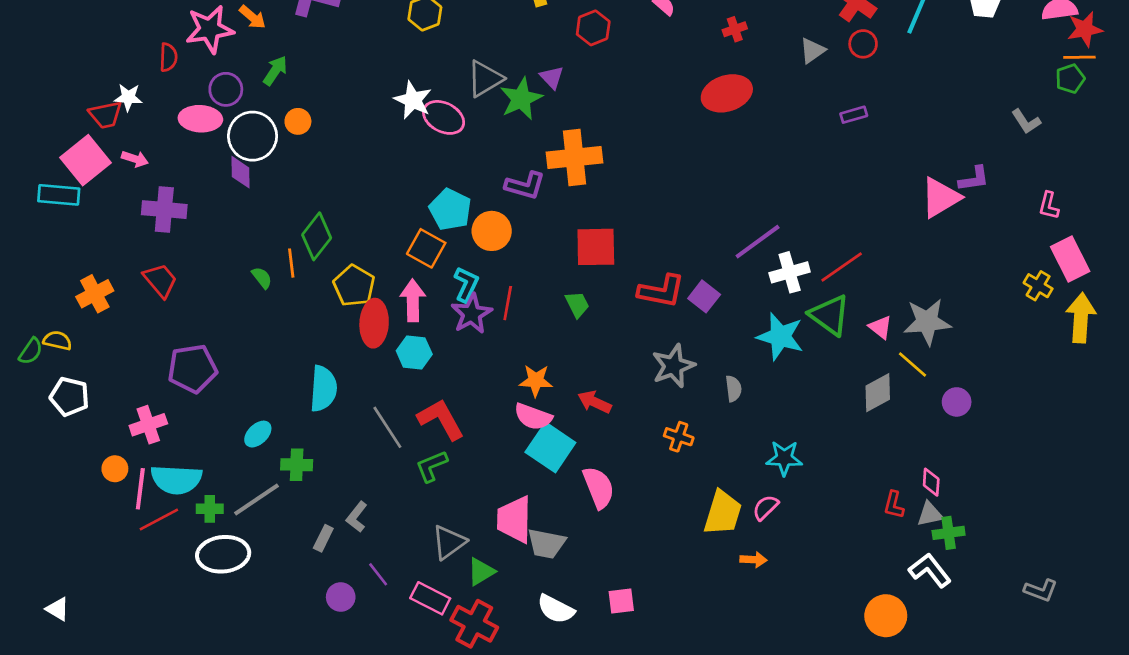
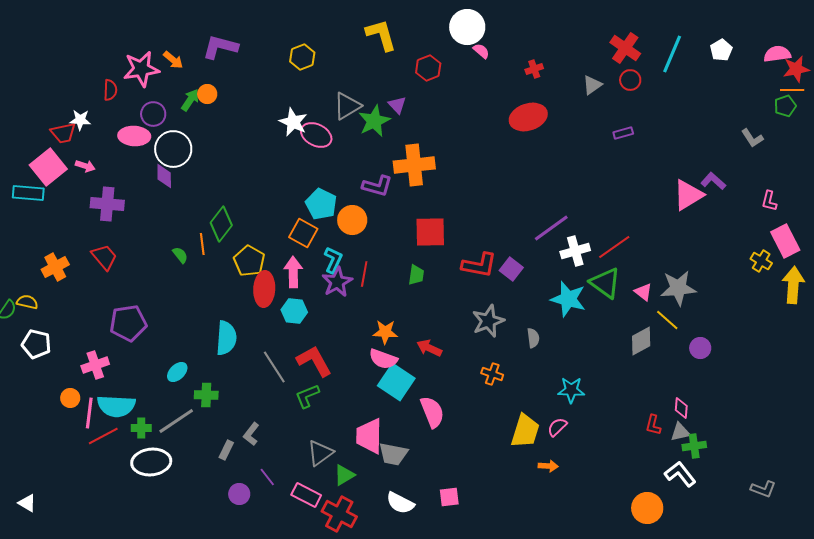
orange circle: (298, 121) -> (207, 94), moved
purple L-shape: (974, 179) -> (713, 181), turned -130
green trapezoid: (577, 304) -> (416, 275), turned 35

